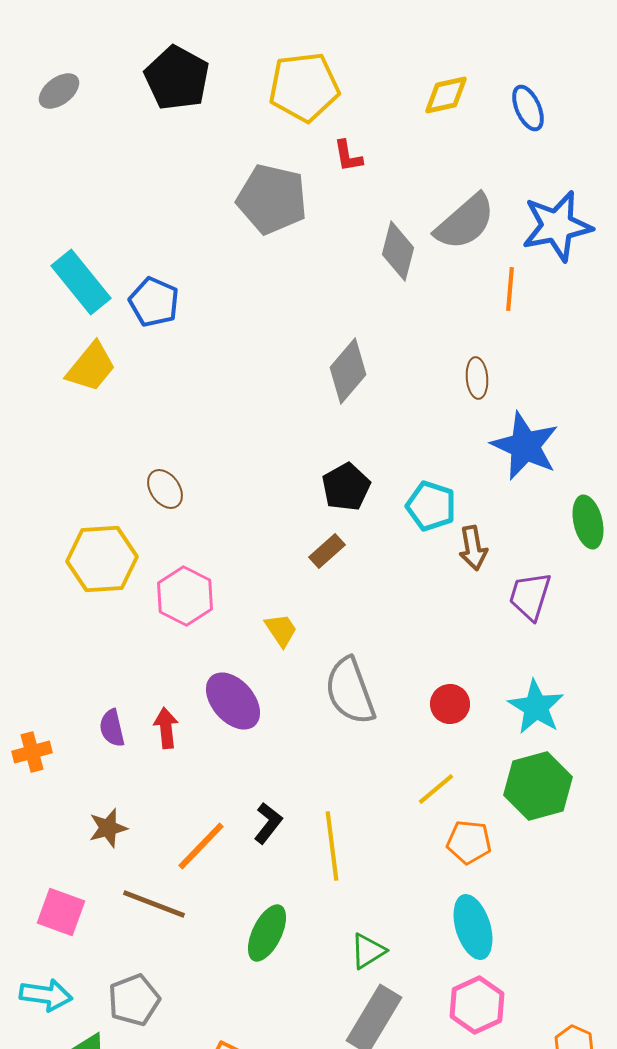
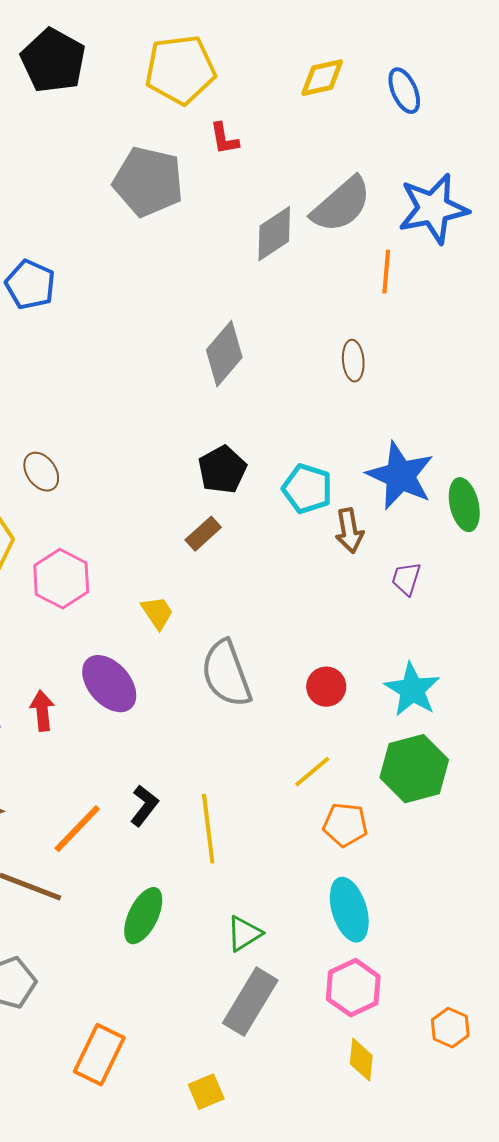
gray diamond: (398, 251) -> (274, 234), turned 42
blue star: (525, 446) -> (400, 476), moved
purple trapezoid: (530, 596) -> (406, 579), size x0.7

